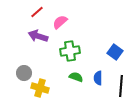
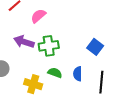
purple arrow: (38, 36) -> (24, 42), moved
yellow cross: (40, 88) -> (33, 84), moved

